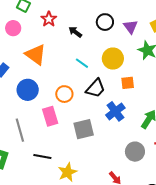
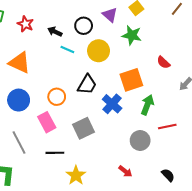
black circle: (105, 22) -> (84, 26), moved
cyan line: (82, 63) -> (67, 49), moved
orange square: (128, 83) -> (131, 80), moved, size x1.6
black line: (42, 157) -> (55, 153), moved

